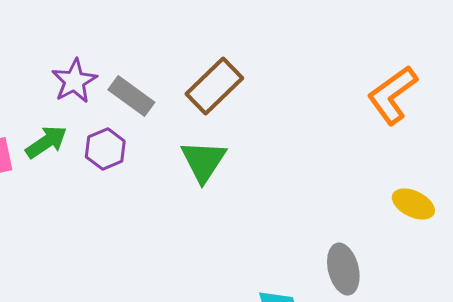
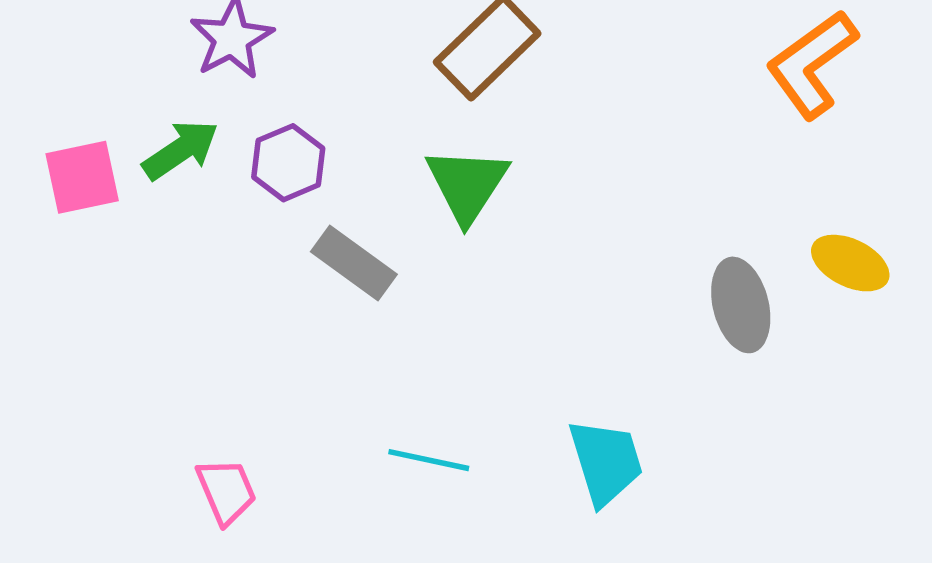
gray rectangle: (131, 96) -> (354, 263), moved
gray ellipse: (343, 269) -> (741, 305), moved

